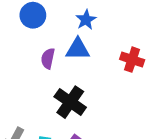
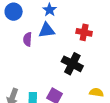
black cross: (70, 102) -> (72, 64), moved

